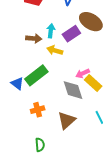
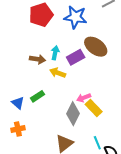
green rectangle: (36, 75) -> (37, 96), size x0.6
gray diamond: (73, 90) -> (73, 114), turned 40
orange cross: (38, 110) -> (18, 129), moved

